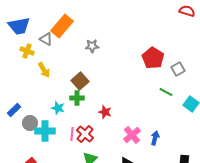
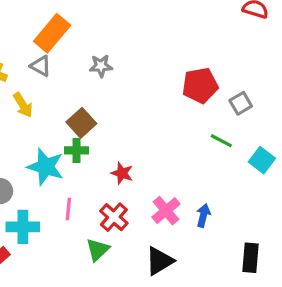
gray triangle: (46, 39) -> (41, 66), moved
red pentagon: (153, 58) -> (200, 85), turned 30
cyan star: (58, 108) -> (46, 167), size x1.6
cyan cross: (45, 131) -> (23, 227), moved
red cross: (85, 134) -> (114, 217), moved

